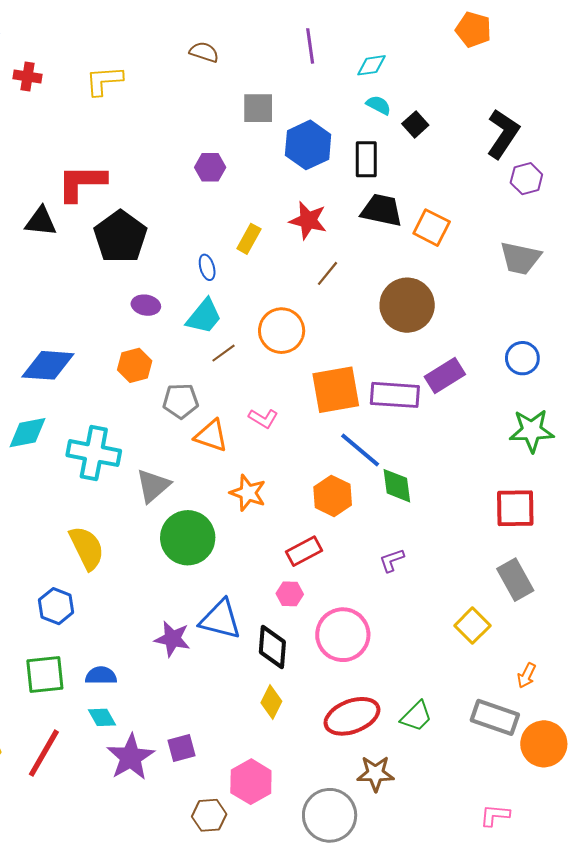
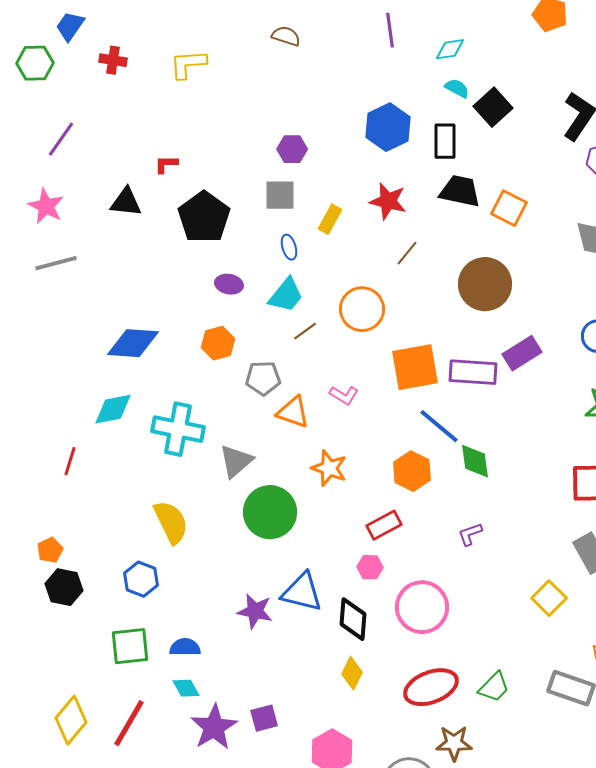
gray square: (258, 108) -> (280, 195), moved
black square: (415, 124) -> (493, 107), size x1.5
red L-shape: (82, 183) -> (166, 164), size x0.5

